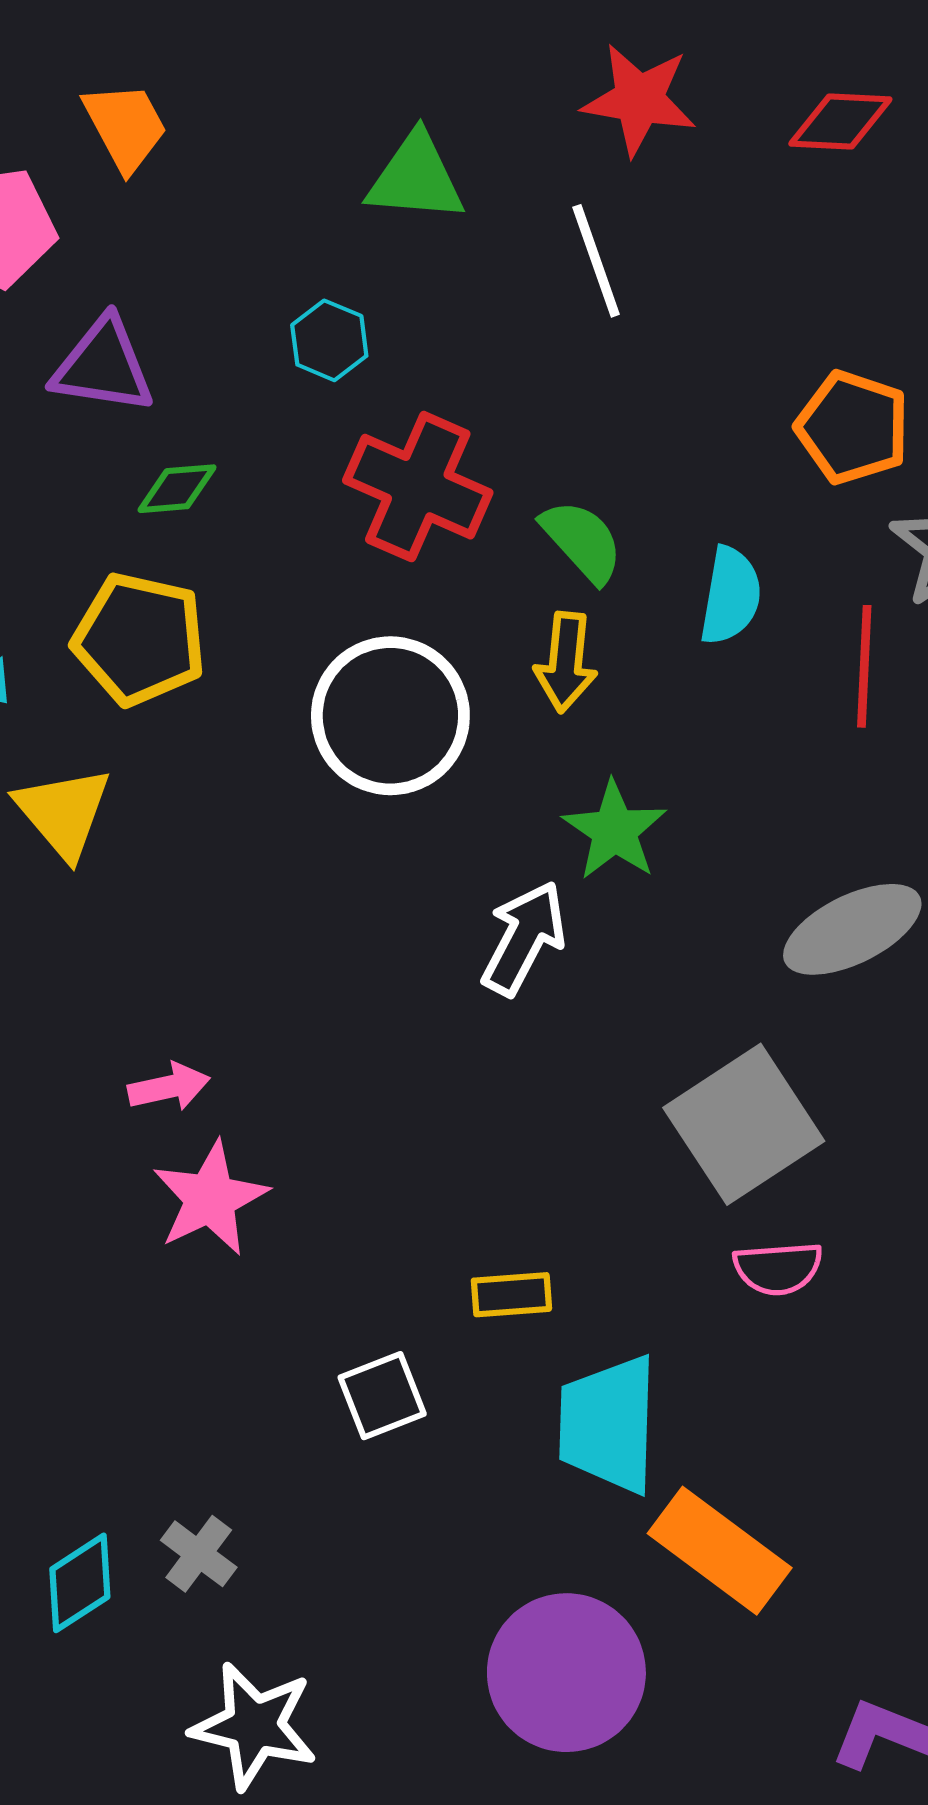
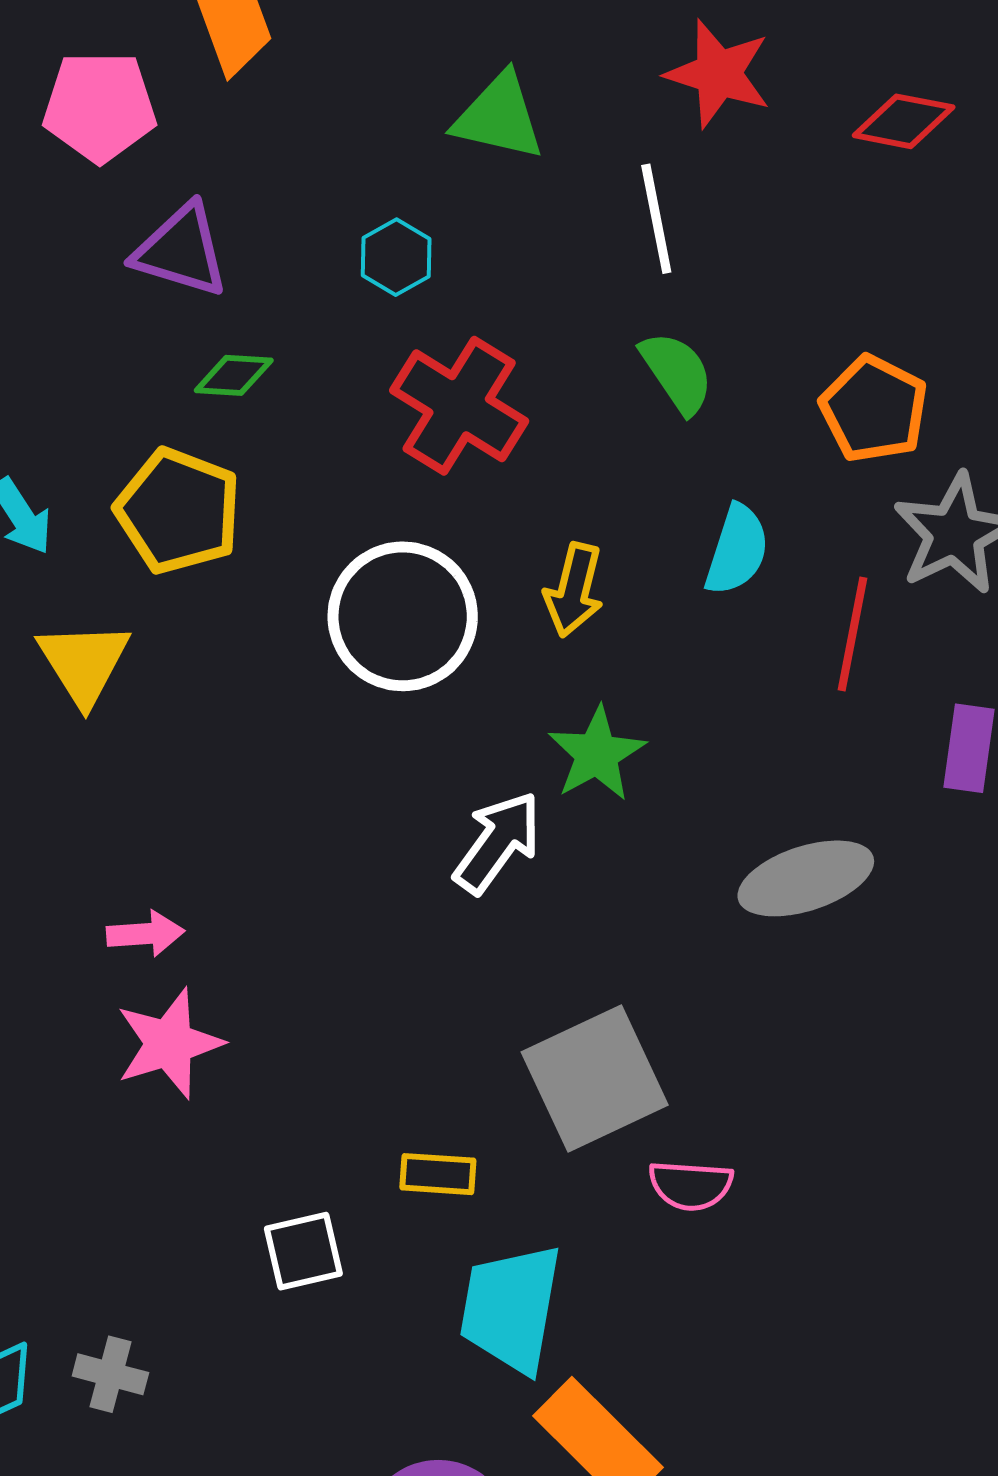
green semicircle: (582, 541) -> (677, 372), moved
gray square: (744, 1124) -> (595, 1079), moved
gray cross: (199, 1554) -> (110, 1374), turned -30

